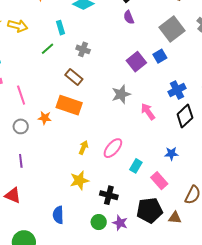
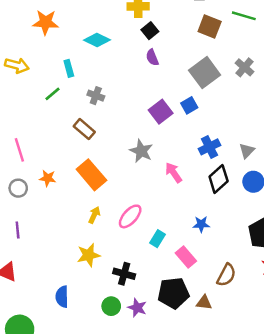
gray star: (121, 94) -> (141, 151), turned -30
orange rectangle: (69, 105) -> (91, 175), moved, turned 30

